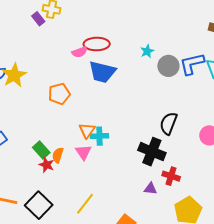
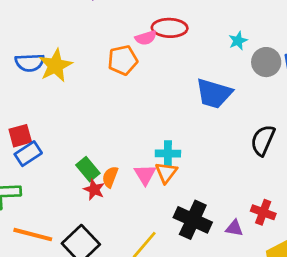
blue trapezoid: (102, 72) -> (214, 93), moved
orange pentagon: (59, 94) -> (123, 60), moved
orange triangle: (87, 130) -> (166, 173), moved
black cross: (152, 152) -> (193, 220), moved

